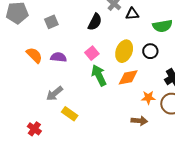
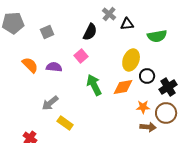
yellow ellipse: (124, 51) -> (131, 60), moved
black circle: (150, 51) -> (147, 76), moved
pink square: (92, 53) -> (81, 56), moved
brown arrow: (139, 121) -> (148, 127), moved

